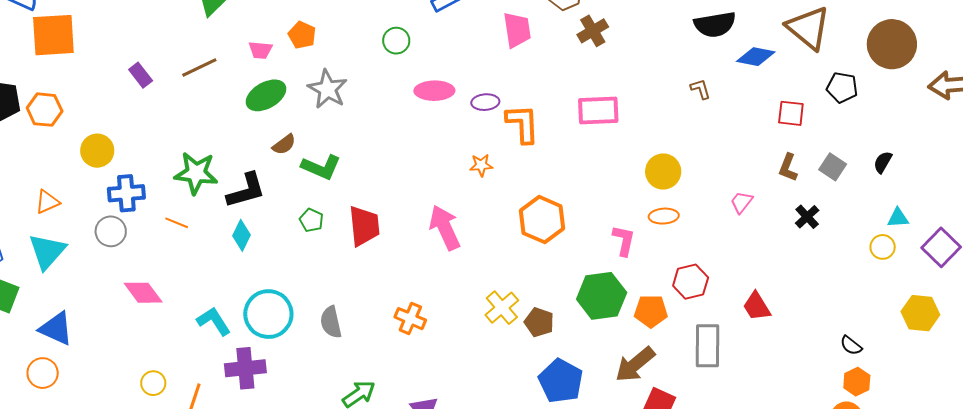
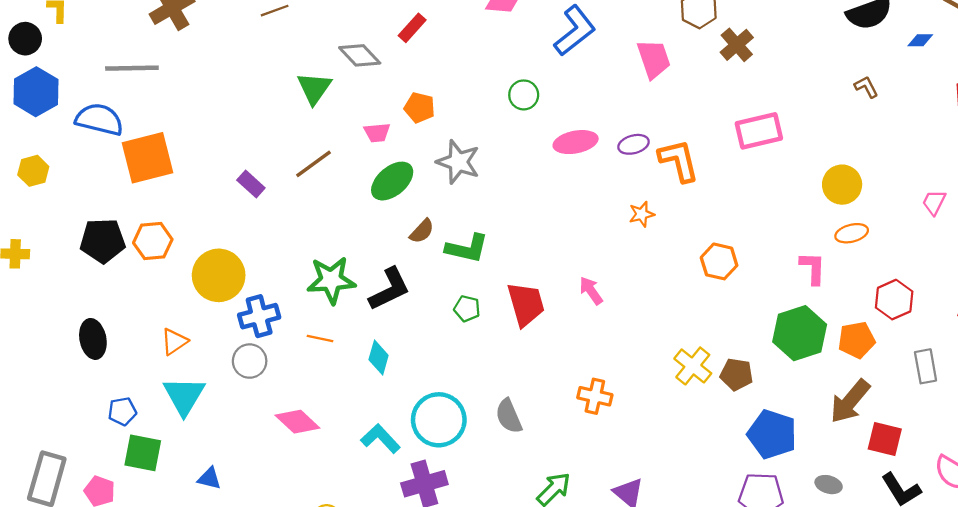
blue diamond: (756, 57) -> (920, 40), size x0.6
yellow circle: (97, 151) -> (219, 275), size x1.4
orange hexagon: (542, 220) -> (719, 261), size x0.7
pink arrow: (445, 228) -> (591, 291), moved, size x0.6
cyan diamond: (242, 235) -> (379, 357), moved
blue triangle: (56, 329) -> (209, 478), size x0.6
gray rectangle: (707, 346) -> (926, 366), size x0.7

